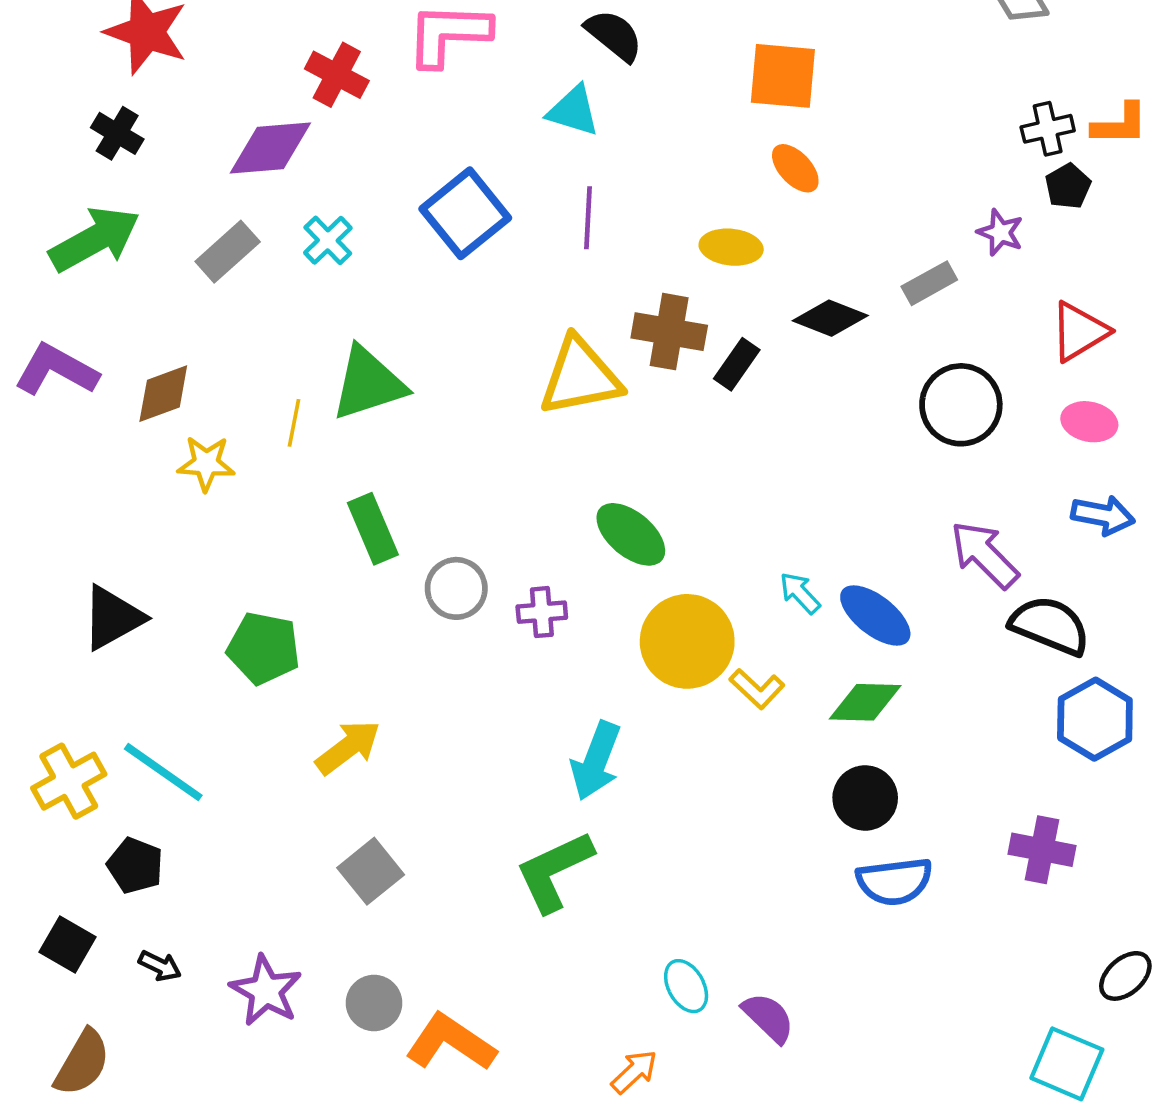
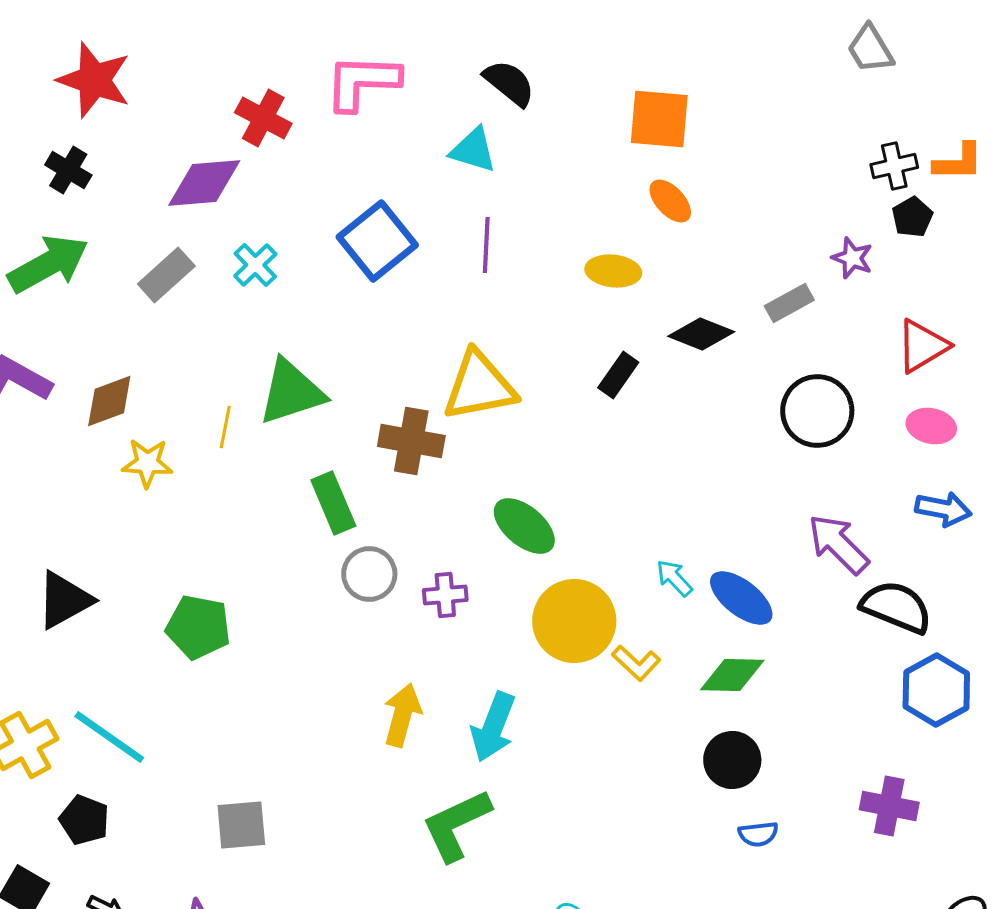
brown cross: (669, 332) -> (411, 441), moved
green rectangle: (373, 529) -> (333, 503), moved
yellow arrow: (348, 747) -> (402, 715), moved, turned -38
gray square: (371, 871) -> (241, 825), moved, turned 34
blue semicircle: (894, 881) -> (758, 834), size x0.6

